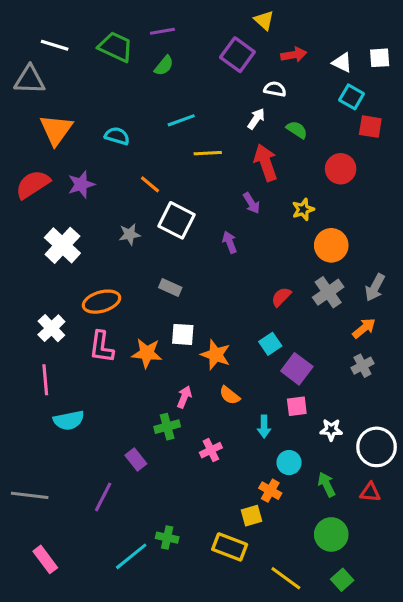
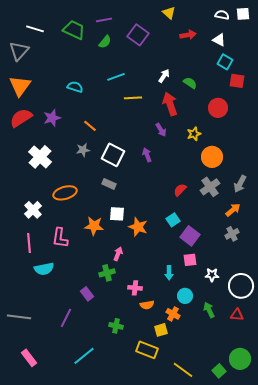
purple square: (237, 55) -> (138, 35), moved
white square: (380, 58) -> (243, 14), moved
gray triangle: (30, 80) -> (19, 51), turned -50
white semicircle: (275, 89) -> (222, 15), moved
orange triangle: (56, 130) -> (20, 86), moved
orange line: (150, 184) -> (90, 126), moved
white square: (176, 220) -> (113, 155), moved
pink L-shape: (101, 347) -> (60, 238), moved
orange semicircle: (230, 395) -> (147, 305), moved, turned -48
pink cross: (211, 450) -> (135, 288), turned 32
green circle: (331, 534) -> (240, 359), moved
green cross: (167, 538) -> (116, 326), moved

